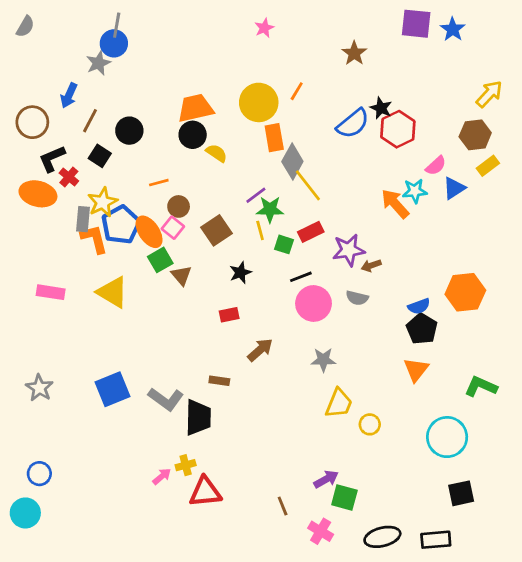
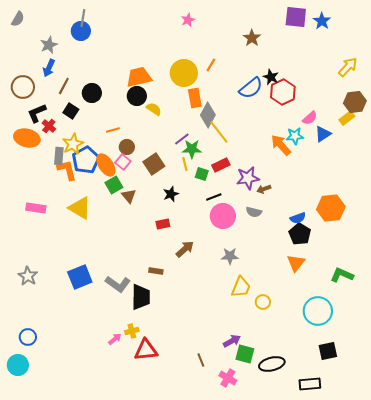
gray star: (98, 63) -> (49, 45), moved
brown hexagon: (475, 135) -> (355, 102), moved
black ellipse: (382, 537) -> (272, 364), moved

